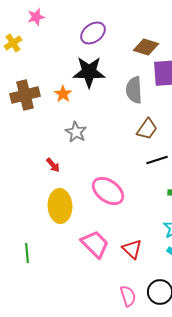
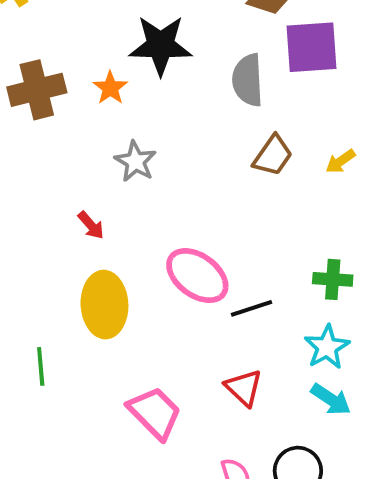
black line: (157, 160) -> (251, 308), moved
pink trapezoid: (95, 244) -> (155, 413), moved
green line: (27, 253) -> (41, 366), moved

